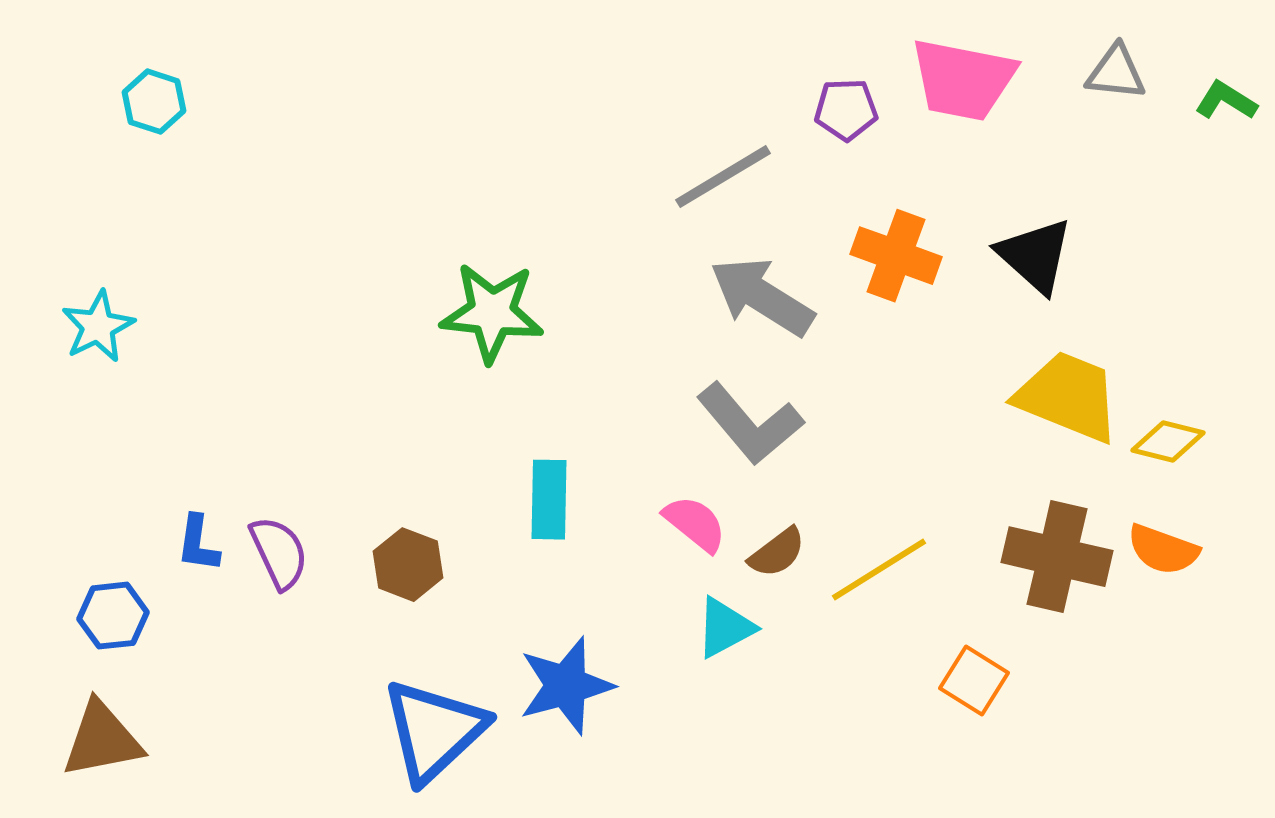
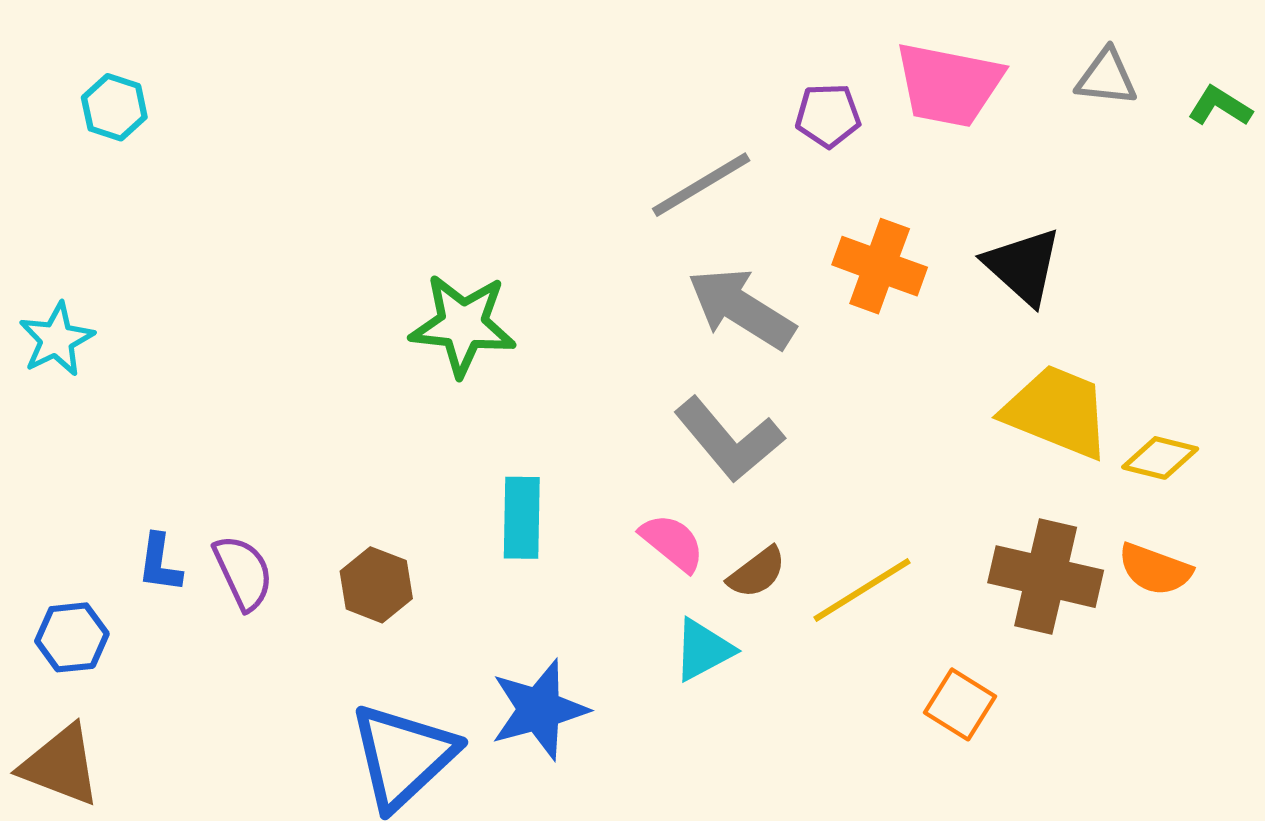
brown triangle: (102, 740) -> (61, 765), turned 32

